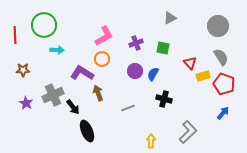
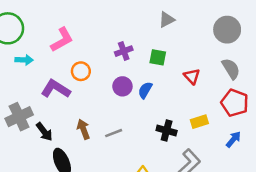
pink L-shape: (104, 36) -> (62, 40), moved
yellow rectangle: (203, 76) -> (199, 122), moved
brown arrow: (98, 93) -> (83, 129), moved
black cross: (164, 99) -> (167, 130), moved

